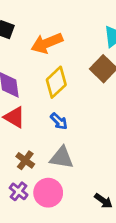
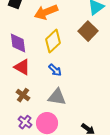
brown cross: (25, 160) -> (23, 95), moved

